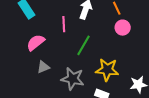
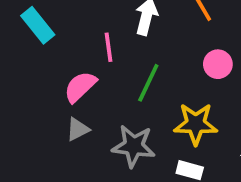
pink circle: (123, 28) -> (218, 64), moved
pink semicircle: (36, 43) -> (80, 87), moved

